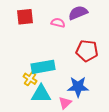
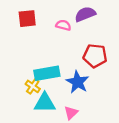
blue star: (78, 87) -> (78, 82), moved, turned 30

